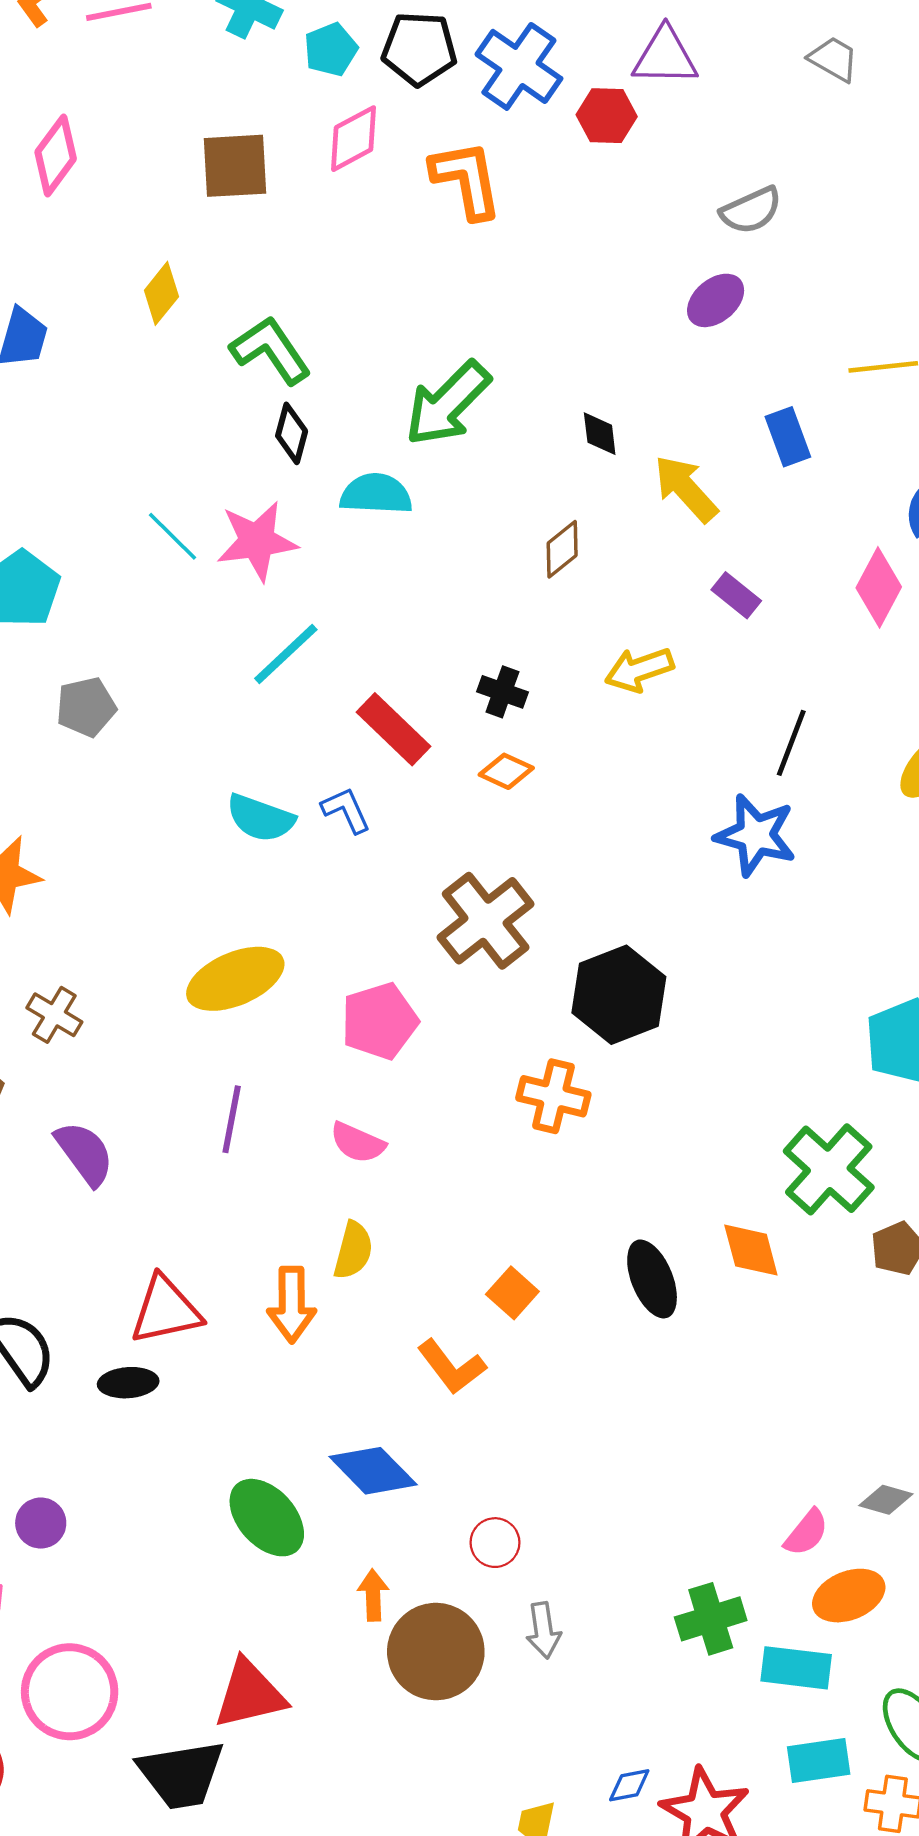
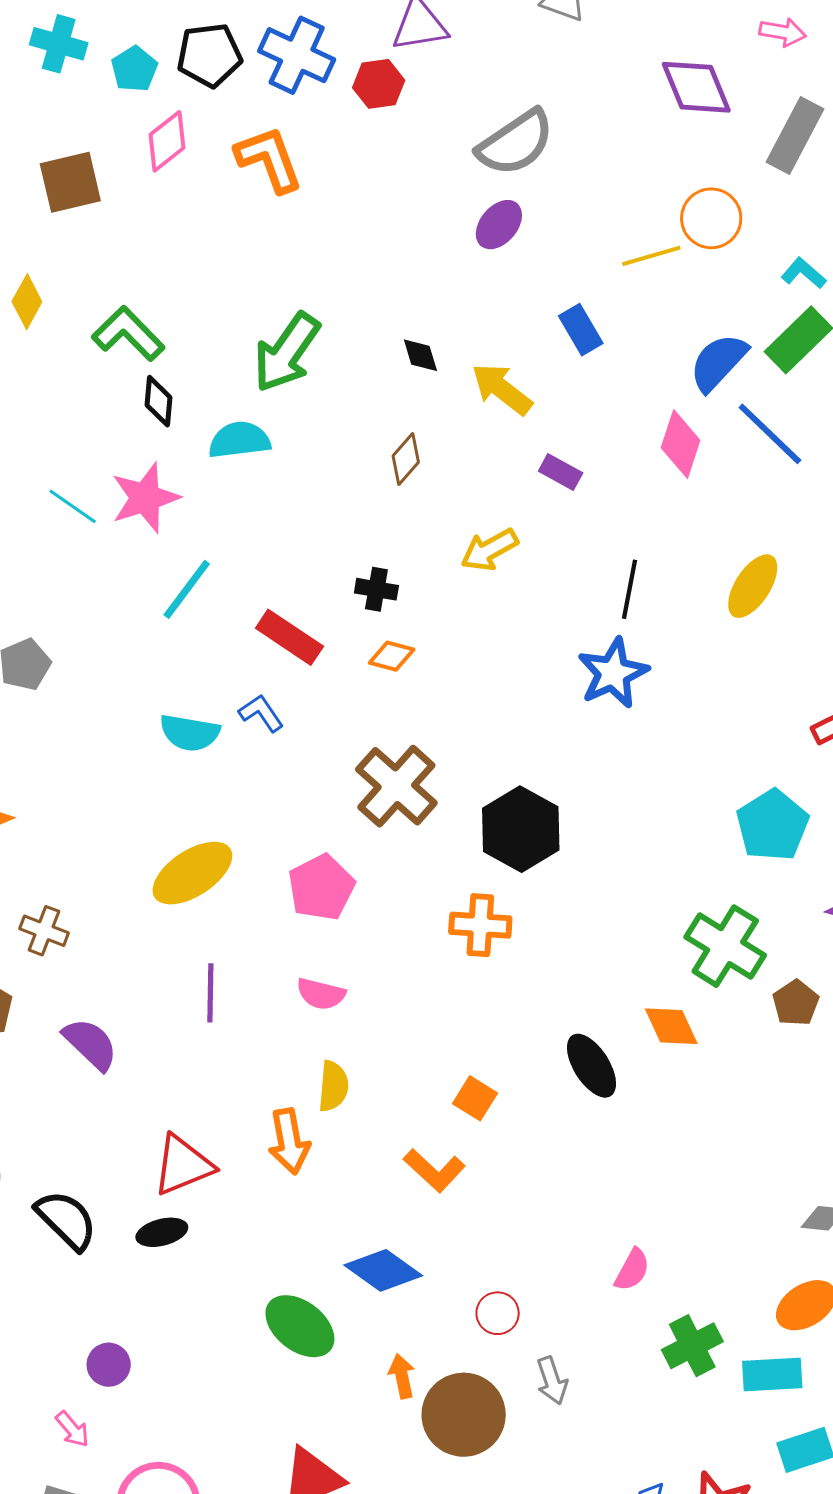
gray semicircle: (751, 210) -> (516, 143), size x1.5
blue star: (756, 835) -> (613, 673), turned -30
pink semicircle: (806, 1533) -> (632, 1270), moved

